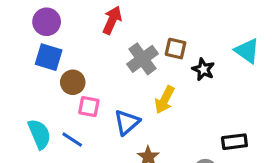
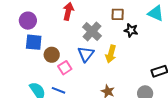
brown square: (176, 49) -> (118, 14), moved
pink square: (89, 107) -> (65, 68), turned -32
blue triangle: (127, 122) -> (86, 54), moved

